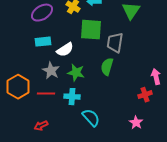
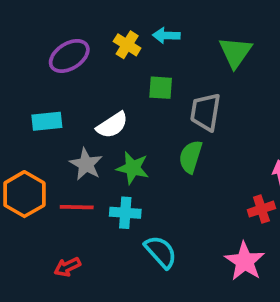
green square: (91, 30) -> (161, 88), size x0.6
cyan rectangle: (43, 42) -> (47, 121), moved
pink star: (136, 123) -> (245, 261), size x1.5

